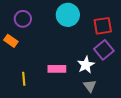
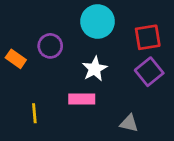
purple circle: (23, 19) -> (50, 46), moved
white star: (86, 65) -> (95, 69), moved
gray triangle: (90, 86) -> (129, 123), turned -40

